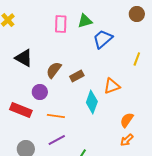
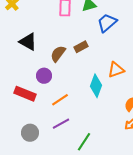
brown rectangle: (77, 76) -> (81, 47), moved
orange line: (56, 116) -> (60, 100), turned -42

